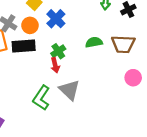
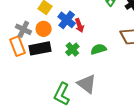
green semicircle: (94, 42) -> (98, 49), moved
red arrow: (55, 65) -> (79, 25), moved

